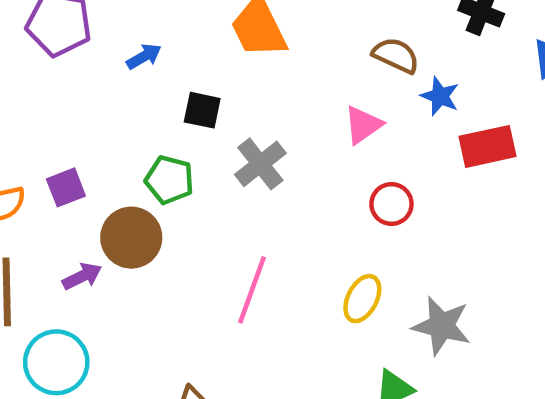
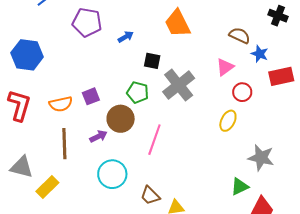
gray cross: (260, 164) -> (179, 85), size x1.4
red circle: (391, 204) -> (242, 92), moved
pink line: (252, 290) -> (154, 140), moved
yellow ellipse: (362, 299) -> (228, 121), moved
cyan circle: (56, 362) -> (112, 174), moved

